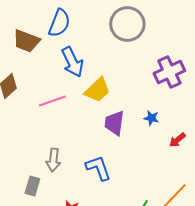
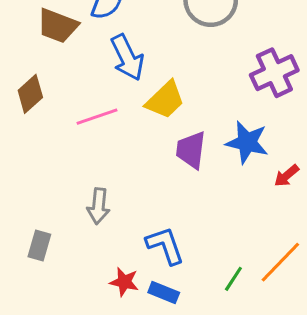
blue star: (151, 118) -> (247, 142), size x1.8
blue L-shape: (98, 168) -> (165, 245), moved
gray rectangle: (32, 186) -> (39, 245), moved

